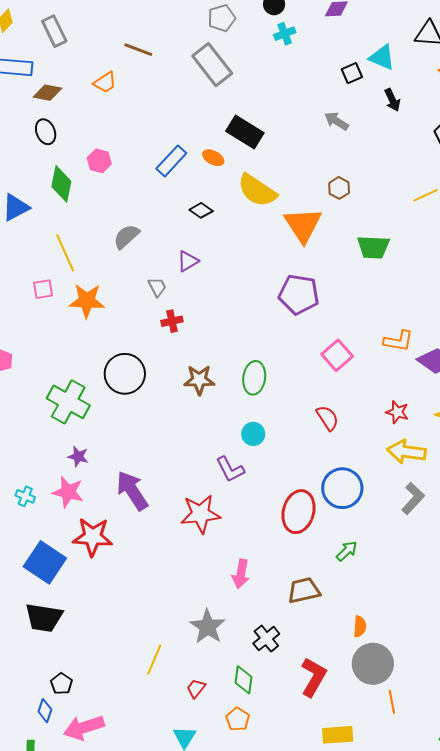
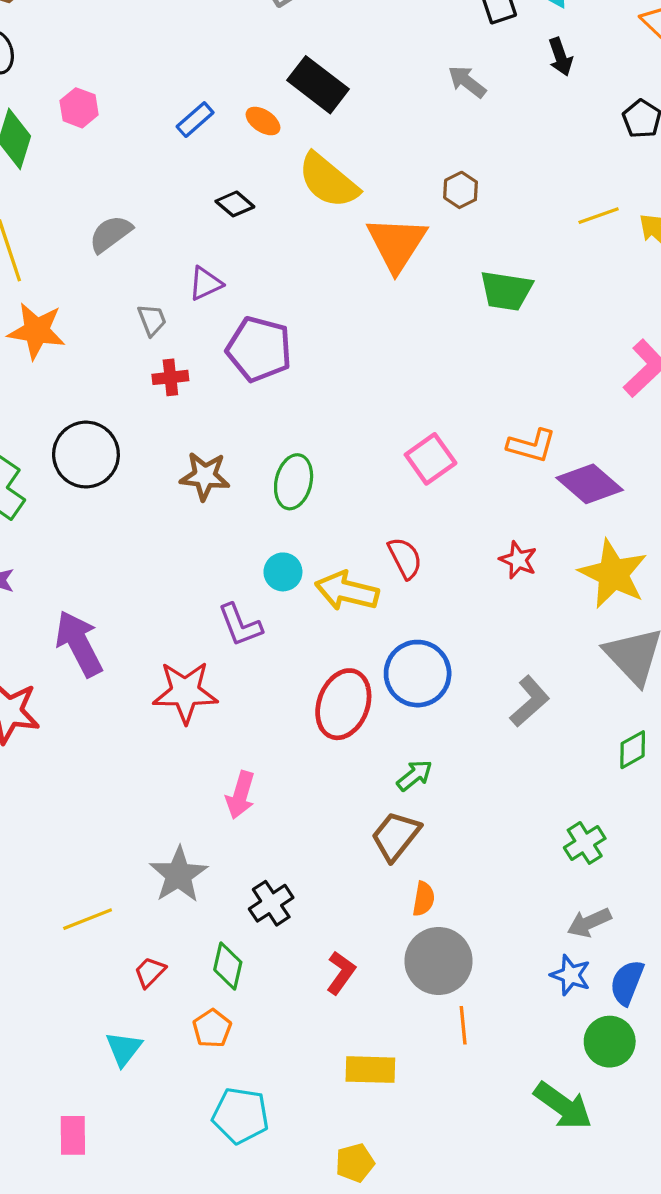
blue rectangle: (171, 161) -> (195, 120), size x0.7
purple pentagon: (299, 294) -> (259, 349), moved
yellow arrow: (406, 452) -> (347, 591), moved
brown trapezoid: (304, 590) -> (396, 836), moved, turned -44
yellow line: (154, 660) -> (88, 919), turned 40
red L-shape: (313, 677) -> (341, 973), size x0.7

